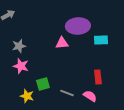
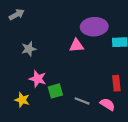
pink star: (21, 66) -> (38, 79), moved
yellow star: (27, 96) -> (22, 100), moved

